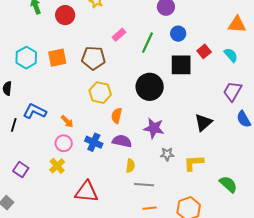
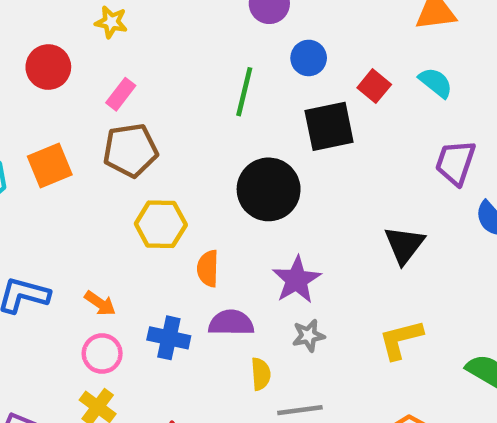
pink rectangle: (119, 35) -> (121, 94), moved
purple star: (154, 128) -> (297, 280), turned -30
gray star: (167, 154) -> (308, 336), moved

